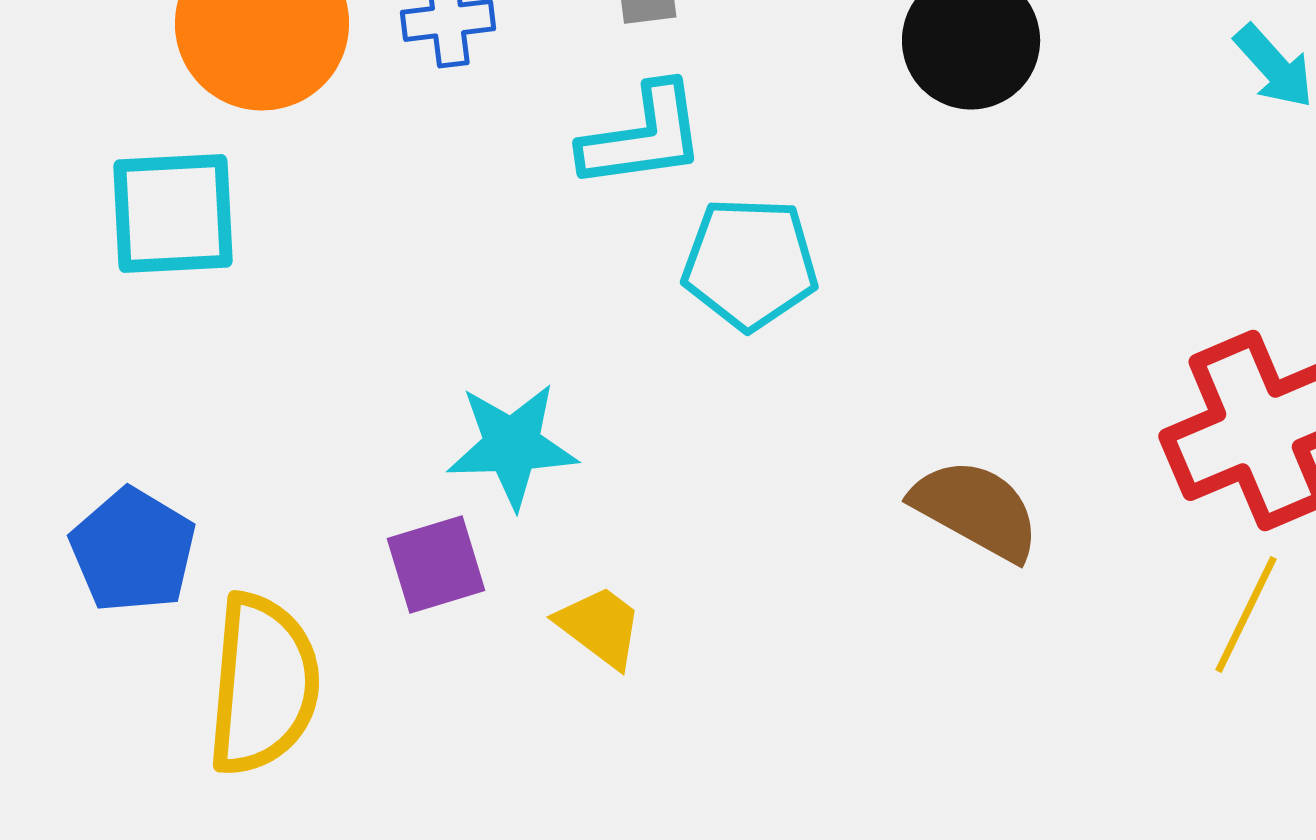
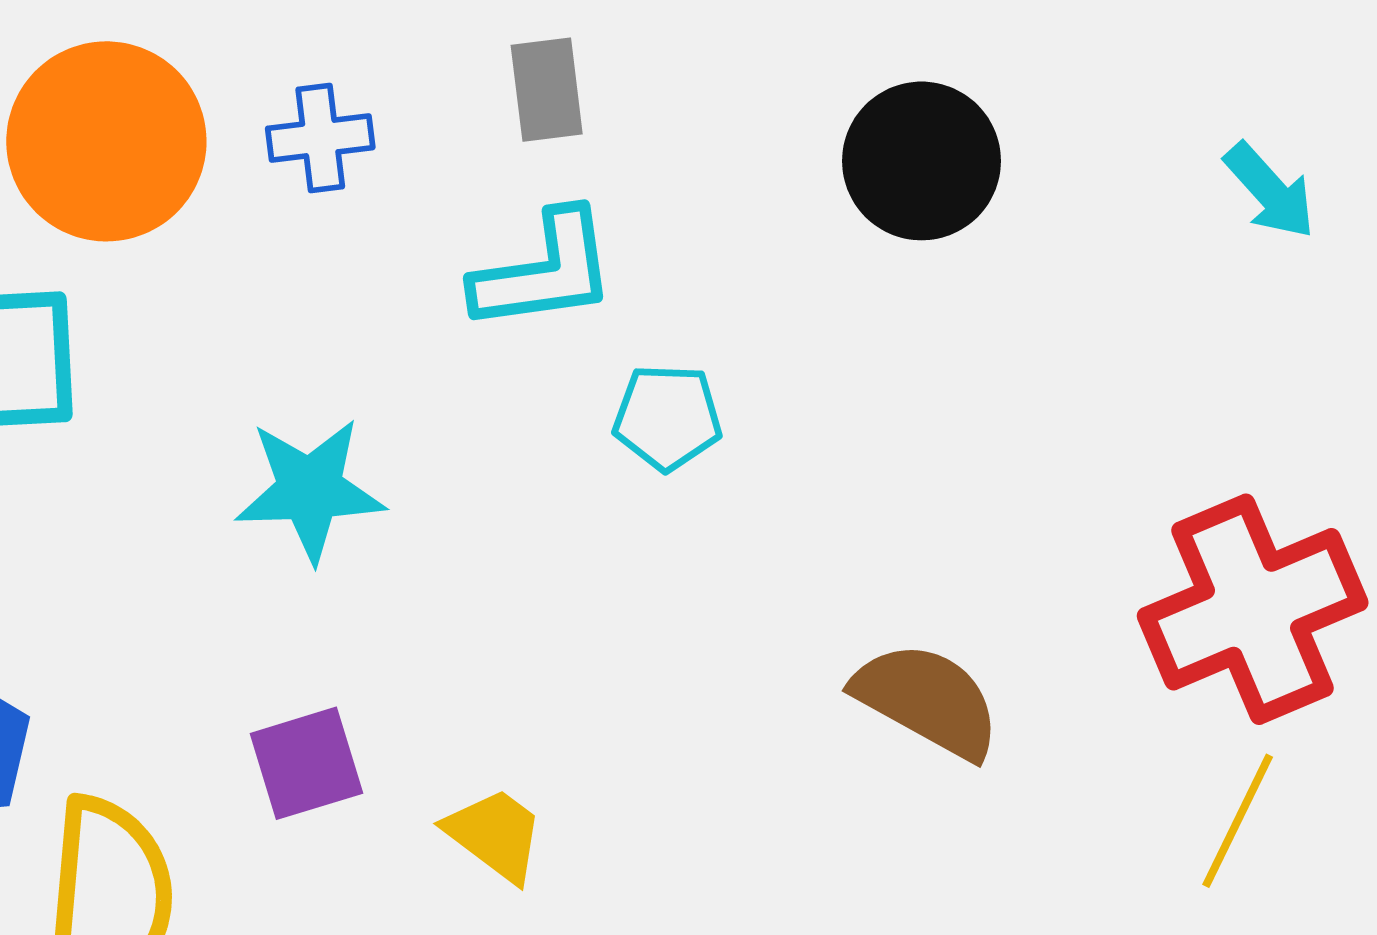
cyan pentagon: (750, 263) -> (667, 417), size x0.7
cyan star: (512, 445) -> (310, 490), moved

